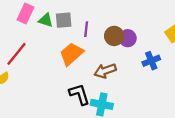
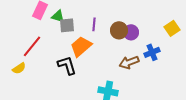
gray square: (64, 20) -> (67, 25), moved
brown arrow: (105, 71) -> (129, 62), moved
black L-shape: (79, 94) -> (67, 65), moved

